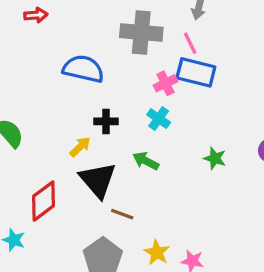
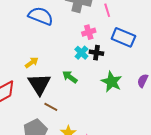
blue rectangle: (196, 72) -> (123, 37), moved
black cross: (106, 121) -> (96, 53), moved
green star: (215, 158) -> (112, 82), size x1.5

